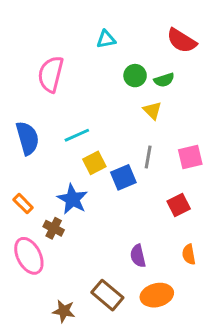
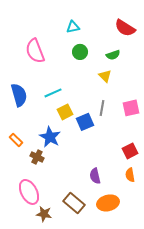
pink semicircle: (51, 74) -> (35, 51), turned -35
green circle: (135, 76) -> (80, 52), moved
red square: (179, 205) -> (130, 151), moved
pink ellipse: (29, 256) -> (29, 192), moved

